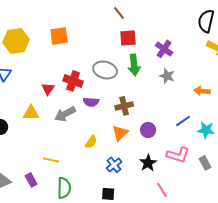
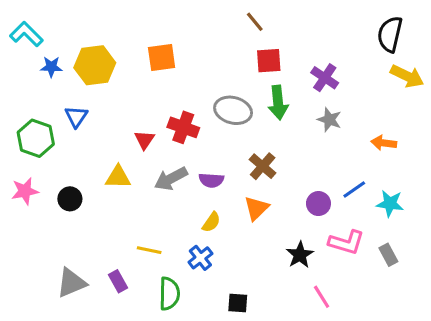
purple semicircle: (91, 102) -> (211, 180), moved
brown cross: (124, 106) -> (263, 166), turned -36
purple circle: (148, 130) -> (318, 204), moved
blue cross: (114, 165) -> (200, 258), moved

